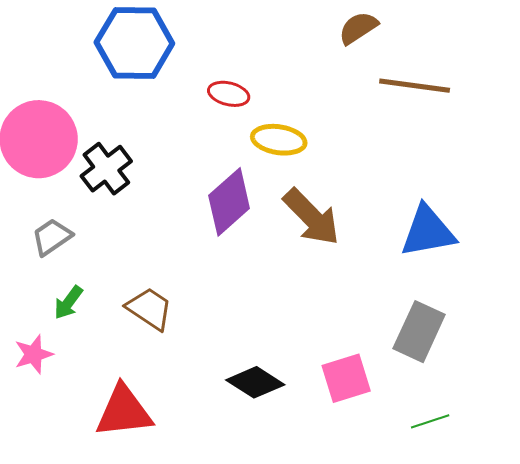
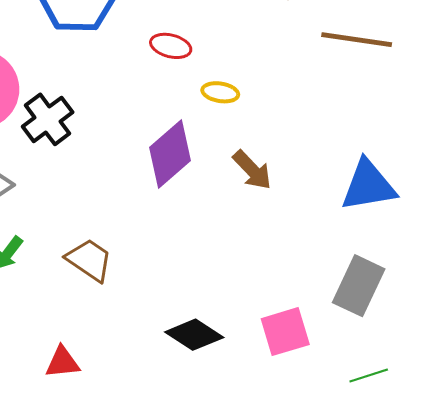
yellow ellipse: (279, 140) -> (220, 92), size x0.7
brown arrow: (311, 217) -> (252, 170), size x0.7
red triangle: (124, 411) -> (63, 362), size x0.6

